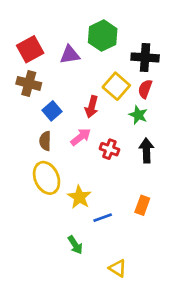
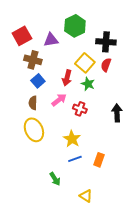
brown cross: (29, 83) -> (33, 60), moved
green star: (138, 115) -> (88, 84), moved
black arrow: (146, 151) -> (117, 113), moved
yellow star: (79, 197) -> (72, 139), moved
orange rectangle: (142, 205) -> (99, 160), moved

